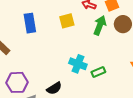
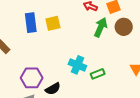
yellow square: (67, 21) -> (53, 23), moved
purple hexagon: (17, 82) -> (32, 78), moved

